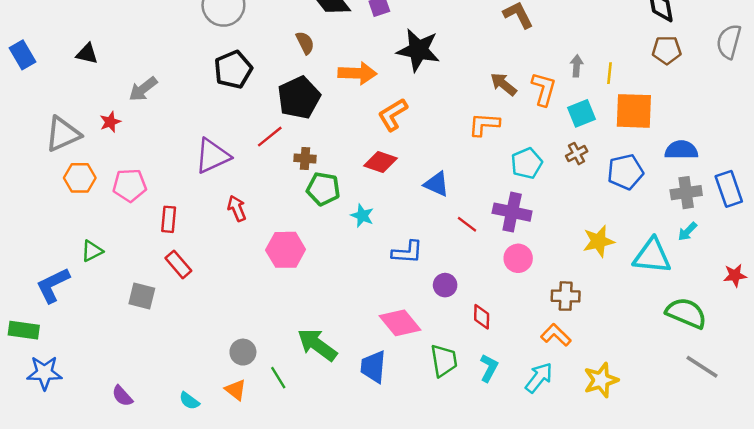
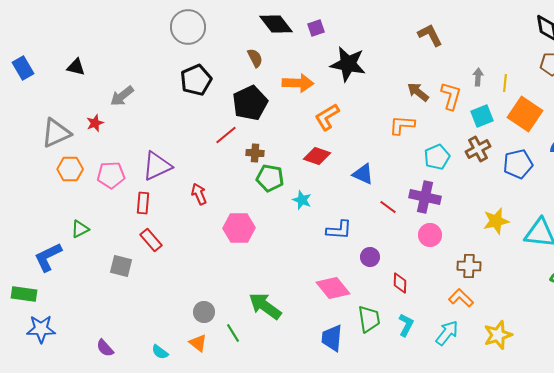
orange square: (634, 111) -> (525, 114), turned 32
brown cross: (577, 154) -> (478, 149), size x1.4
purple triangle: (212, 156) -> (157, 166), moved
blue trapezoid: (373, 367) -> (332, 338), moved

